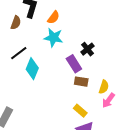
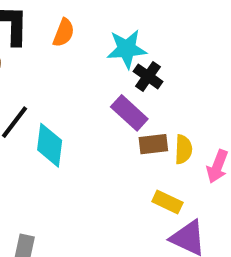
cyan star: (53, 38) -> (127, 49), moved
yellow semicircle: (104, 87) -> (183, 149), moved

